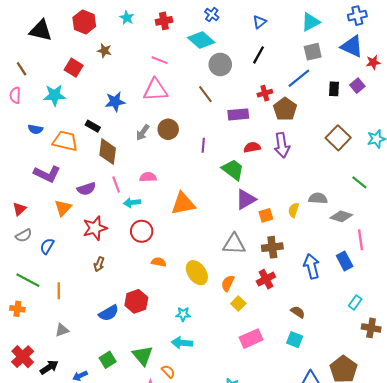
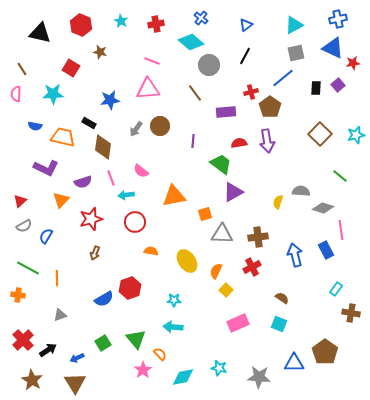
pink semicircle: (148, 177) -> (141, 171), turned -140
orange square: (266, 215) -> (205, 214), moved

